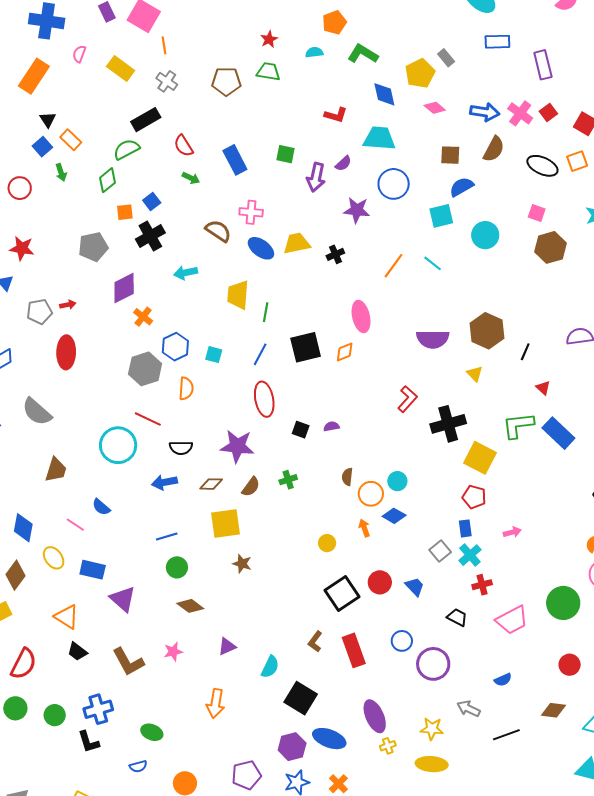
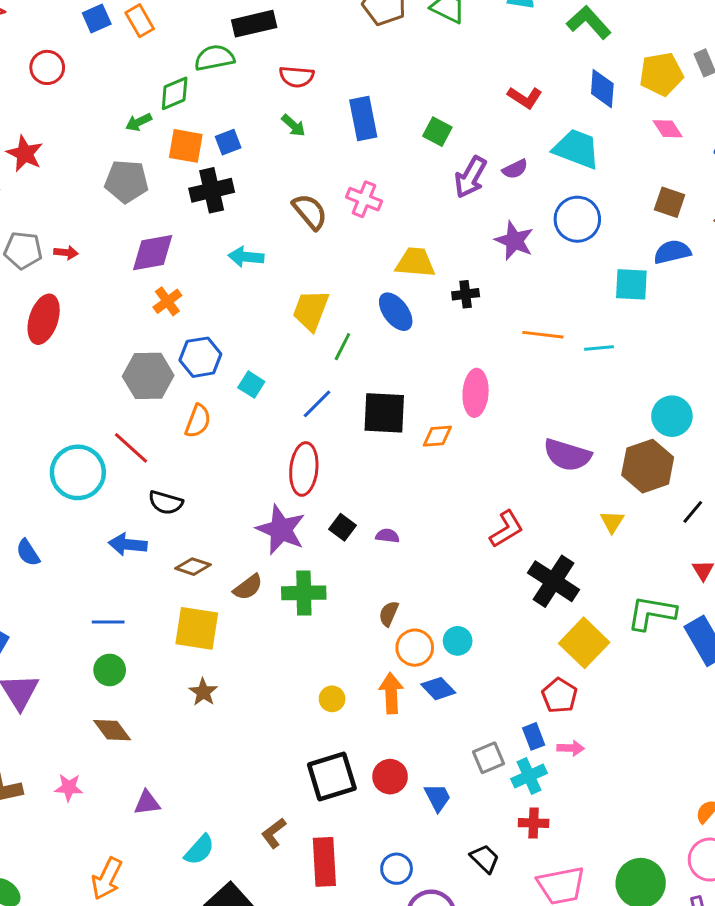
red semicircle: (184, 146) -> (297, 77), turned -70
green arrow: (61, 172) -> (139, 122), moved, turned 66
orange square: (125, 212) -> (186, 146), size x1.4
cyan circle: (485, 235) -> (672, 416), moved
blue ellipse: (261, 248) -> (396, 312), moved
cyan line: (433, 263) -> (599, 348), turned -60
orange line: (393, 266) -> (543, 335), turned 44
black cross: (448, 424) -> (554, 581), turned 32
purple star: (237, 446) -> (281, 530), moved
green cross: (288, 480) -> (304, 593), size x1.6
orange arrow: (364, 528) -> (391, 693), size x1.5
blue rectangle: (465, 528) -> (534, 736), turned -30
pink arrow: (512, 532) -> (571, 748), moved

